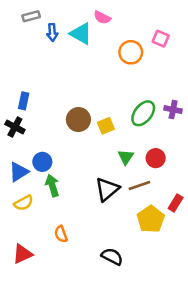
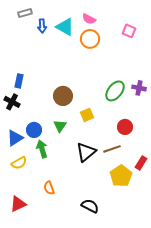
pink semicircle: (102, 17) -> (89, 19), moved
orange circle: (131, 52) -> (90, 39), moved
yellow square: (106, 126) -> (87, 115), moved
green triangle: (126, 157) -> (60, 126), moved

